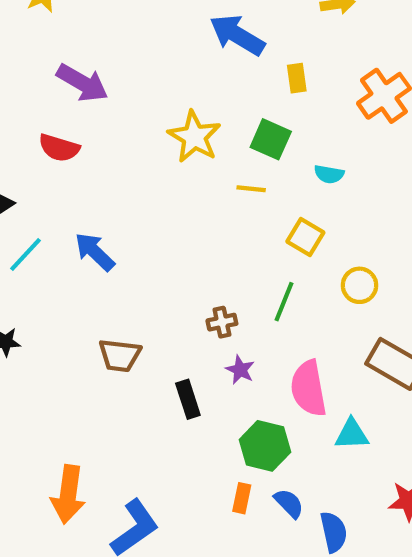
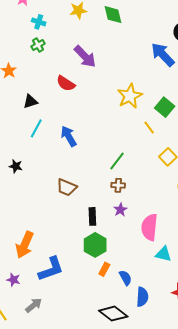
yellow line: (251, 189) -> (149, 128), turned 32
cyan line: (26, 254) -> (36, 128), turned -30
green line: (284, 302) -> (117, 161), moved
green hexagon: (265, 446) -> (95, 245), moved

